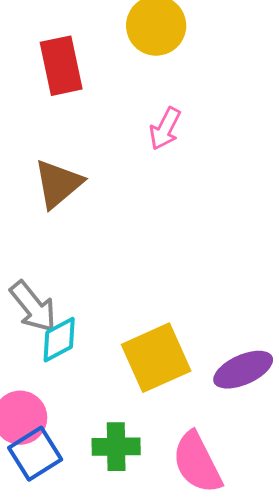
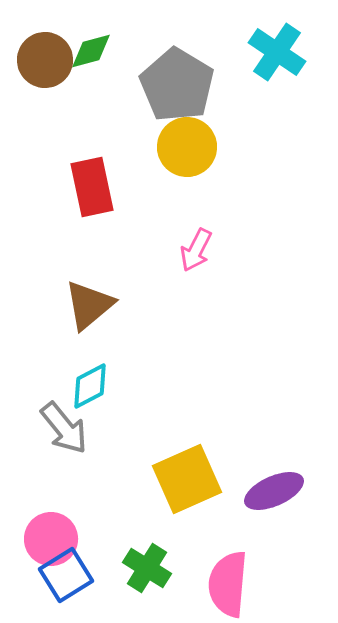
cyan diamond: (59, 340) -> (90, 386), moved
green cross: (116, 447) -> (147, 568), turned 33
pink semicircle: (197, 463) -> (228, 584), turned 32

